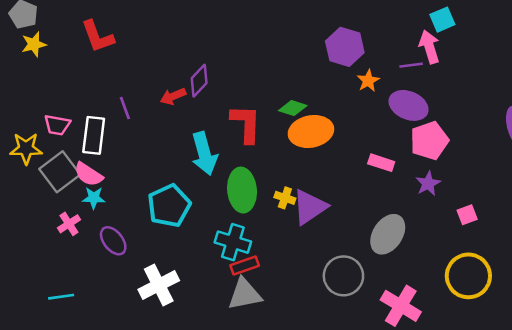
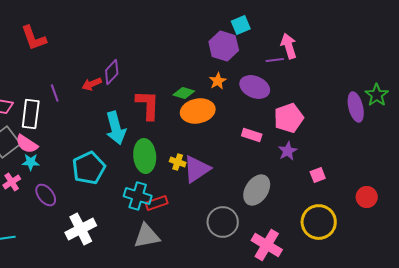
cyan square: (442, 20) -> (241, 25), moved
orange star: (368, 81) -> (218, 81), moved
purple ellipse: (409, 105) -> (255, 87), moved
red rectangle: (245, 265) -> (157, 203), moved

